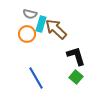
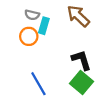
brown arrow: (56, 29) -> (78, 16), moved
green square: (76, 77) -> (81, 83), size x1.5

